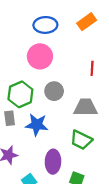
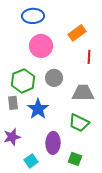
orange rectangle: (87, 22) -> (77, 33), moved
blue ellipse: (45, 25) -> (33, 16), moved
blue star: (37, 125) -> (38, 109), turned 30

